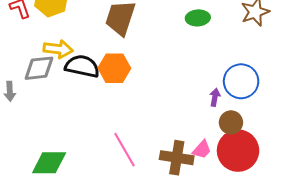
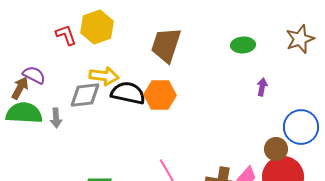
blue circle: (241, 81) -> (301, 127), moved
purple arrow: (215, 97) -> (262, 87), moved

